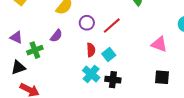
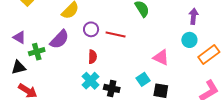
red line: (112, 26) -> (116, 34), turned 48
purple semicircle: (56, 36) -> (59, 39), size x1.5
cyan square: (109, 54) -> (143, 79), moved

